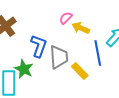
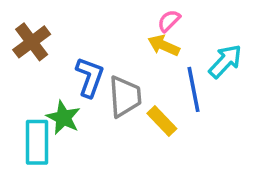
pink semicircle: (66, 18) -> (169, 21), moved

